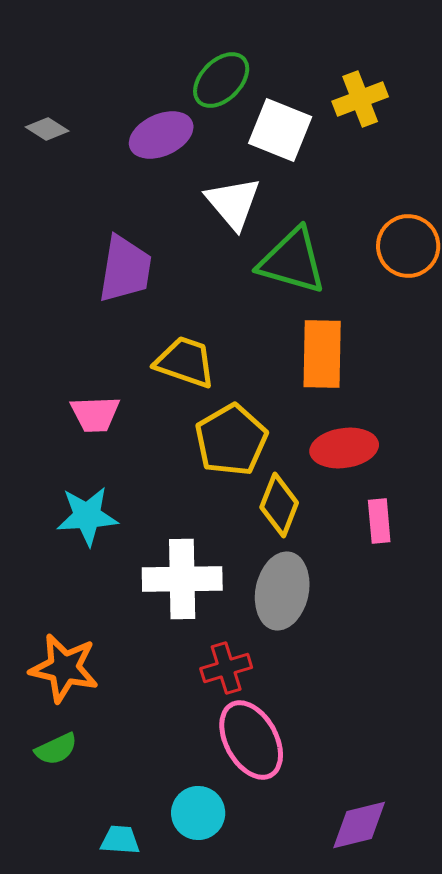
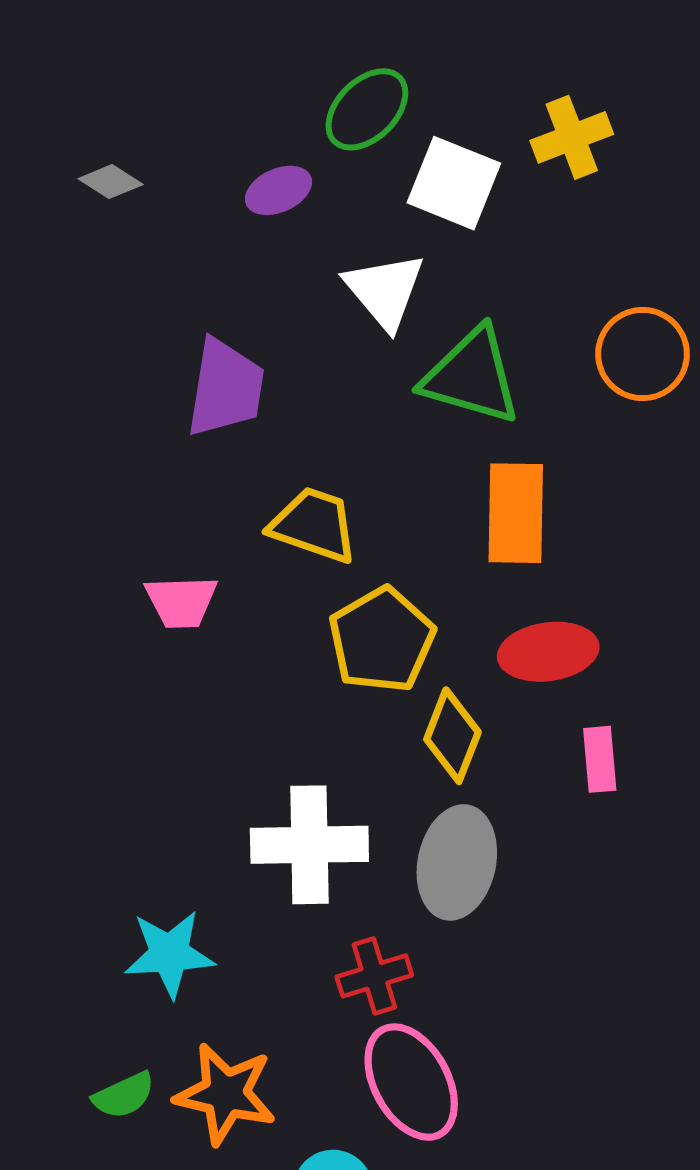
purple ellipse: (161, 135) -> (279, 190), size x0.7
cyan star: (87, 516) -> (169, 954), moved
orange star: (64, 668) -> (225, 1094), moved

